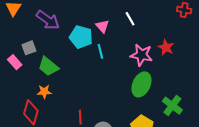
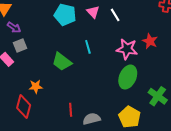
purple arrow: (48, 20) -> (14, 27), moved, size x0.6
pink triangle: (102, 26) -> (93, 12), moved
cyan pentagon: (81, 37) -> (65, 15), moved
green trapezoid: (48, 66) -> (62, 62), moved

